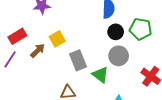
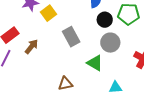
yellow square: (57, 39) -> (49, 13), moved
gray rectangle: (78, 60) -> (71, 37), moved

